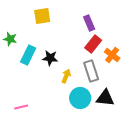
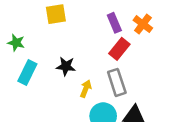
cyan rectangle: (28, 55) -> (27, 73), moved
orange cross: (112, 55) -> (143, 24), moved

